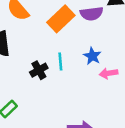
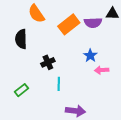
cyan line: (60, 61) -> (59, 84), moved

